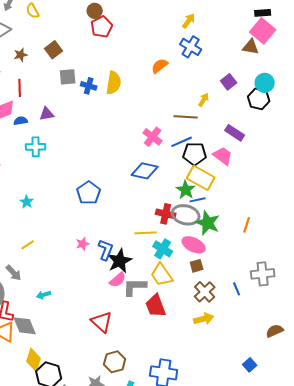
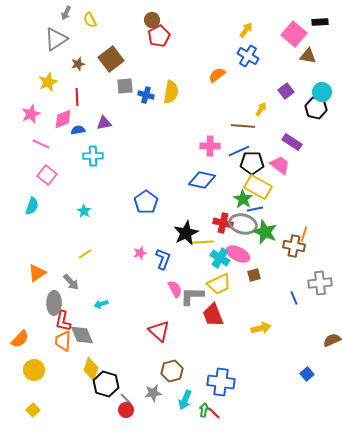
pink square: (263, 31) -> (294, 34), moved
brown square: (54, 50) -> (111, 59), size x1.4
pink cross: (153, 137) -> (210, 146), turned -36
pink ellipse: (194, 245) -> (238, 254), moved
black star: (120, 261) -> (186, 233), moved
yellow trapezoid: (162, 275) -> (219, 284), turned -80
pink semicircle: (118, 280) -> (175, 289), turned -78
brown cross: (205, 292) -> (294, 246), moved, turned -35

